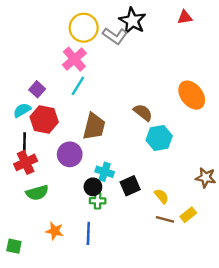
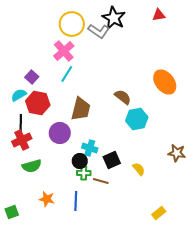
yellow rectangle: (188, 215) -> (159, 213), moved
brown line: (165, 219) -> (101, 181), moved
green square: (14, 246) -> (12, 212), turned -32

